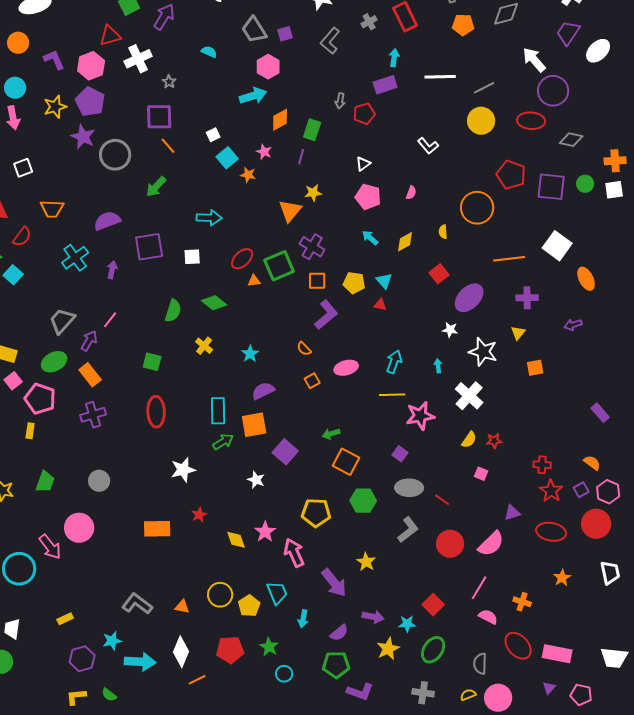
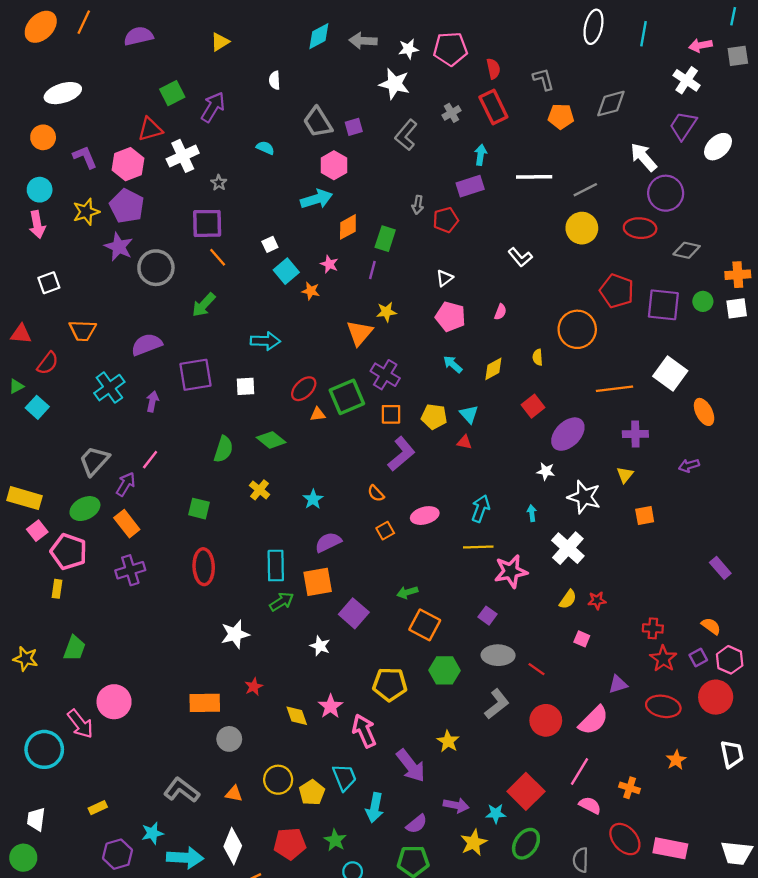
gray circle: (99, 481) -> (229, 739), moved
red square: (433, 605) -> (526, 791), size x1.4
cyan arrow: (303, 619) -> (375, 808), size x1.4

